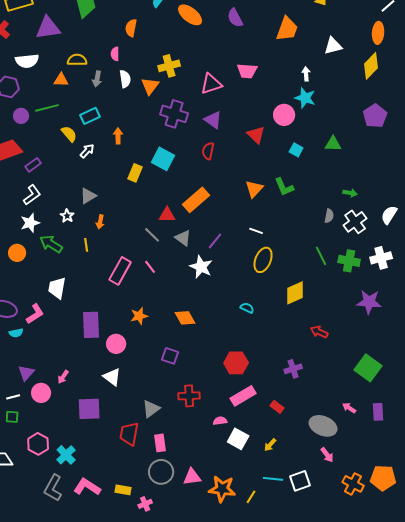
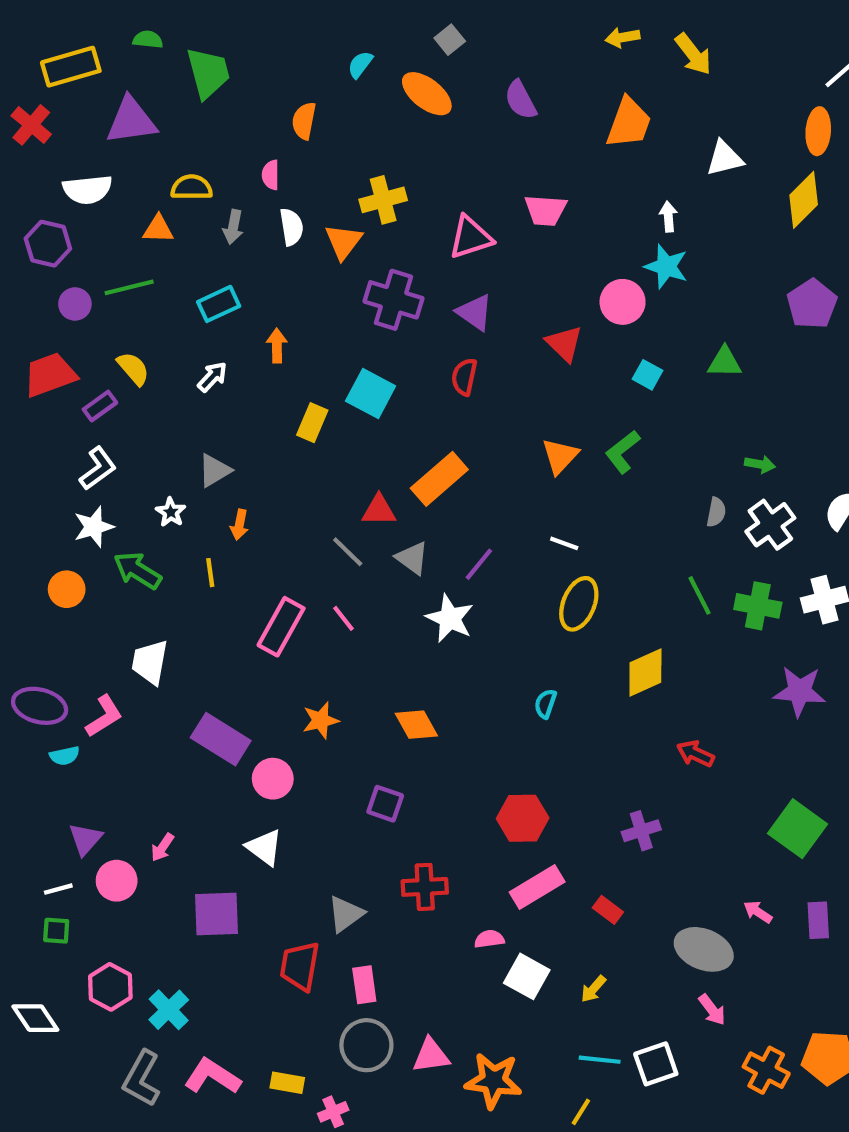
yellow semicircle: (69, 134) -> (133, 369), moved
green L-shape: (284, 187) -> (623, 452), turned 75
cyan semicircle: (247, 308) -> (545, 704), turned -96
purple rectangle: (91, 325) -> (221, 739), turned -56
yellow line: (251, 497) -> (581, 1112), moved

